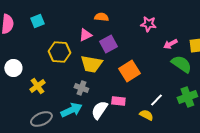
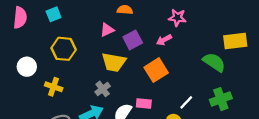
pink arrow: (170, 44) -> (164, 40), moved
yellow hexagon: (59, 52) -> (64, 49), moved
yellow cross: (37, 86) -> (54, 87), turned -35
gray cross: (81, 88) -> (103, 89), turned 32

